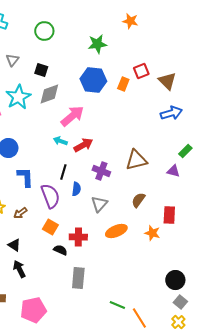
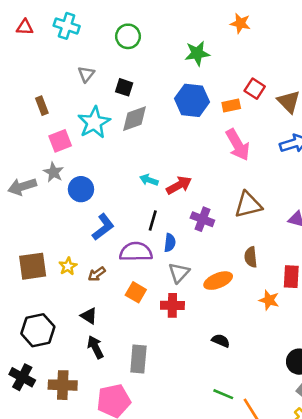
red square: (141, 71) -> (255, 89), turned -35
orange rectangle: (123, 84) -> (231, 106), turned 56
pink arrow: (72, 116) -> (238, 145), moved, turned 100
blue L-shape: (25, 177) -> (103, 227), turned 55
purple semicircle: (50, 196) -> (136, 252), turned -70
brown semicircle: (138, 200) -> (251, 257), turned -42
gray triangle: (99, 204) -> (179, 273), moved
orange ellipse: (116, 231) -> (218, 281), moved
black semicircle: (60, 250) -> (221, 341), moved
gray rectangle: (78, 278) -> (138, 359), moved

